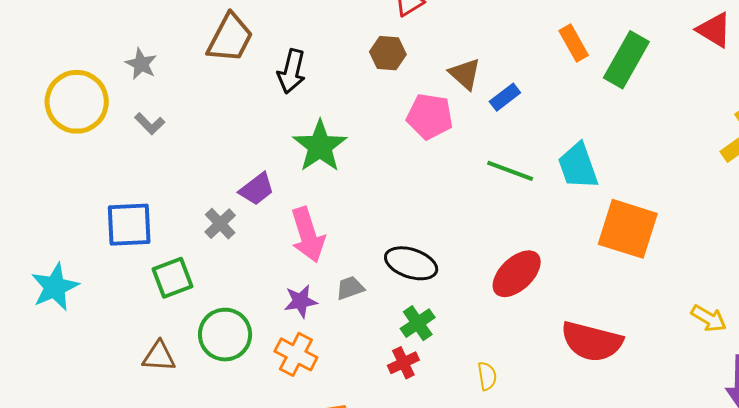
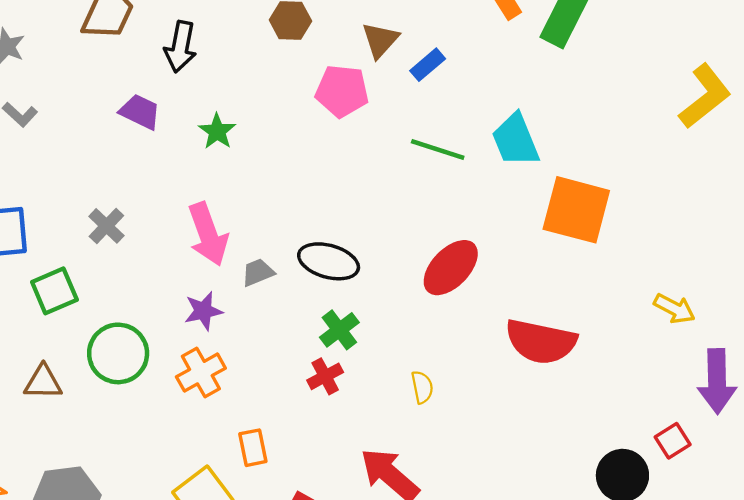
brown triangle: (465, 74) -> (380, 40), turned 33
green star: (320, 146) -> (217, 131), size x0.6
purple trapezoid: (257, 189) -> (140, 112), moved, turned -114
gray trapezoid: (350, 288) -> (258, 272), moved
orange cross: (296, 354) -> (201, 373), turned 36

